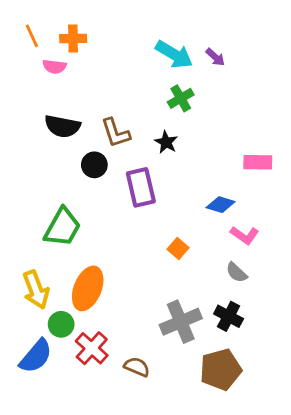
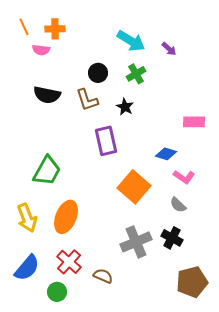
purple arrow: (215, 57) -> (169, 49), moved
black circle: (94, 165) -> (98, 73), moved
orange square: (178, 249) -> (134, 187), size x2.0
green circle: (61, 324) -> (57, 292), moved
brown pentagon: (221, 369) -> (192, 282), moved

